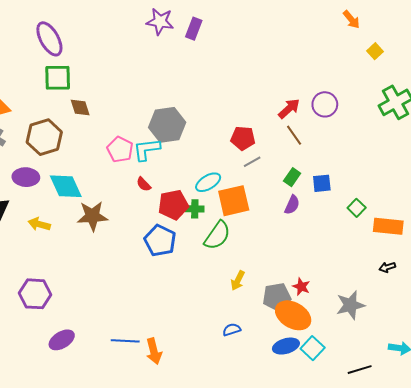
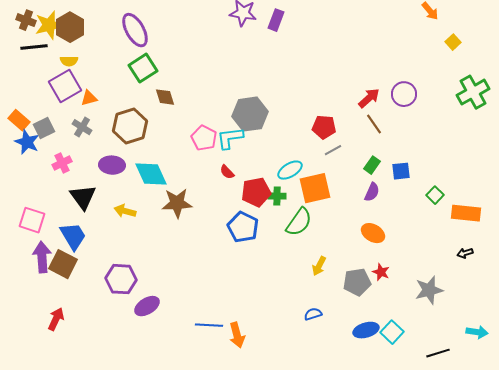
green square: (58, 78) -> (143, 68), turned -32
orange ellipse: (293, 315) -> (373, 233), moved, size x0.7
purple ellipse: (62, 340) -> (147, 306), moved

